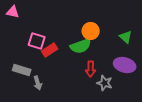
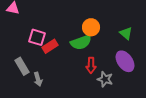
purple ellipse: (125, 65) -> (125, 61), turned 40
gray rectangle: (22, 70) -> (22, 66), turned 42

